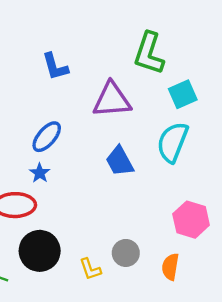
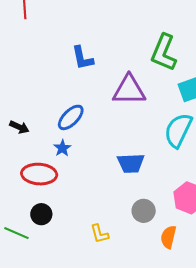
blue trapezoid: (120, 161) -> (131, 163), moved, turned -68
black circle: (40, 251) -> (41, 214), moved, size x0.6
gray circle: (126, 253) -> (144, 211), moved

